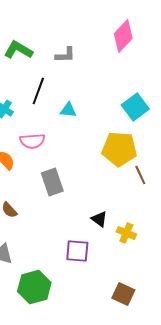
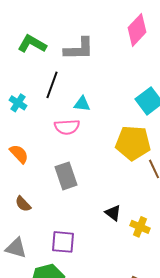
gray L-shape: (65, 55) -> (79, 49), size x1.5
pink semicircle: (32, 141) -> (67, 127), moved
purple square: (77, 251) -> (63, 242), moved

